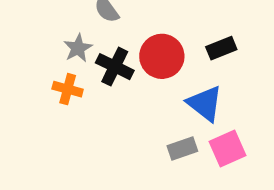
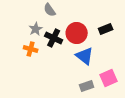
blue triangle: (205, 103) -> (85, 56), moved
gray rectangle: (182, 149) -> (87, 86), moved

